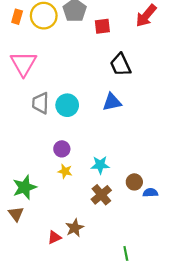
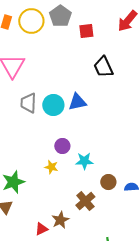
blue triangle: (112, 102) -> (77, 102), moved
purple circle: (62, 149) -> (62, 146), moved
brown circle: (134, 182) -> (108, 182), moved
brown cross: (101, 195) -> (85, 201), moved

